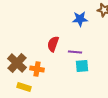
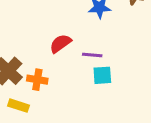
red semicircle: (53, 44) -> (60, 44), turned 35

